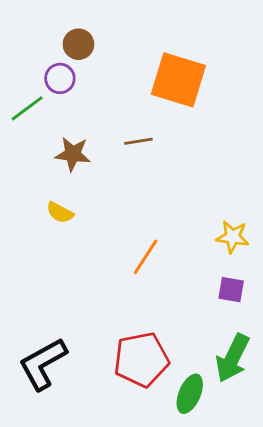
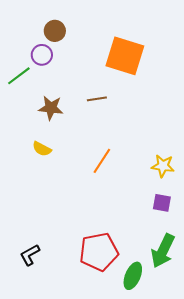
orange line: (146, 257) -> (102, 161), moved
black L-shape: (43, 364) -> (30, 255), size x0.6

